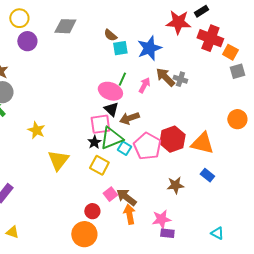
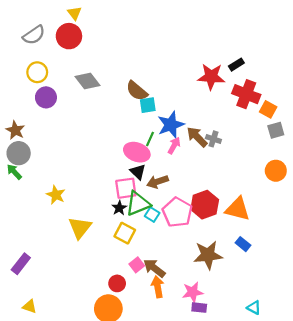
gray diamond: (65, 26) -> (88, 81), turned 50
brown semicircle: (110, 35) -> (137, 91), size x1.5
blue star: (149, 48) -> (171, 125), moved
orange circle: (237, 119) -> (276, 171), moved
brown star: (175, 185) -> (208, 255), size x1.5

